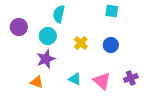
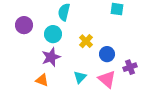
blue circle: (111, 45) -> (107, 54), moved
purple cross: (131, 78) -> (130, 67), moved
cyan triangle: (75, 79) -> (80, 77), turned 48

